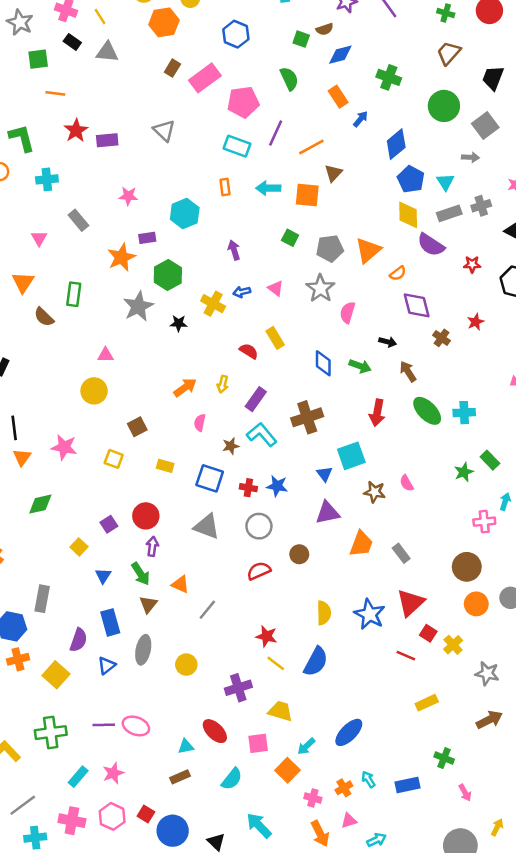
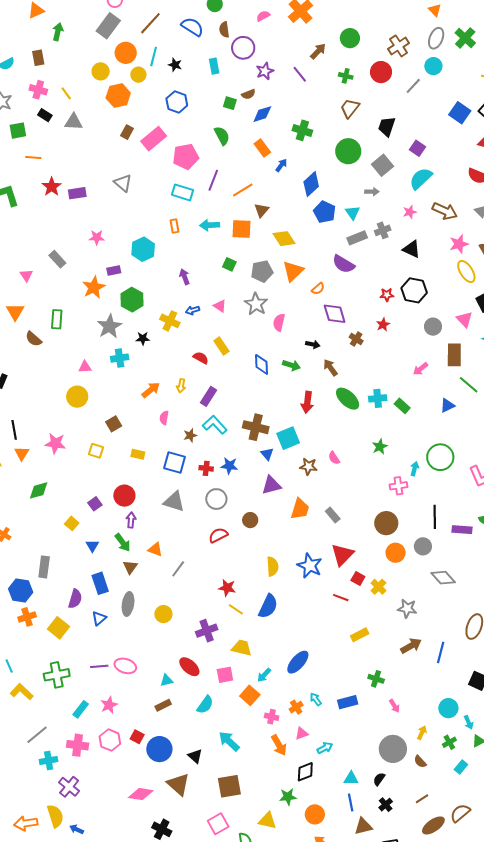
cyan cross: (47, 179) -> (120, 358), moved
yellow diamond: (408, 215) -> (284, 239), moved, turned -30
red star: (472, 264) -> (387, 295), moved
brown cross: (307, 417) -> (256, 427), moved, turned 35
green rectangle: (490, 460) -> (402, 406), moved

